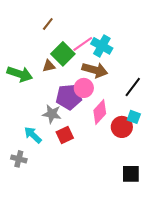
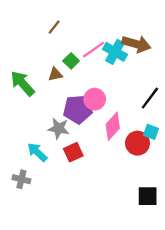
green square: (63, 54) -> (71, 61), size x0.6
brown arrow: (95, 70) -> (136, 44), moved
green arrow: (20, 74) -> (23, 83), turned -150

